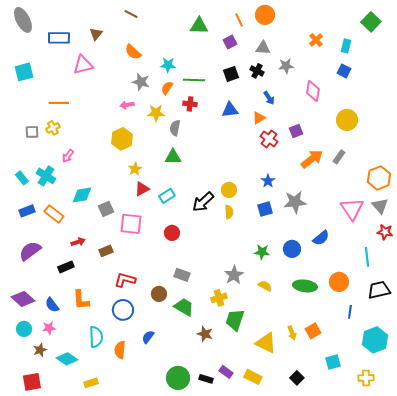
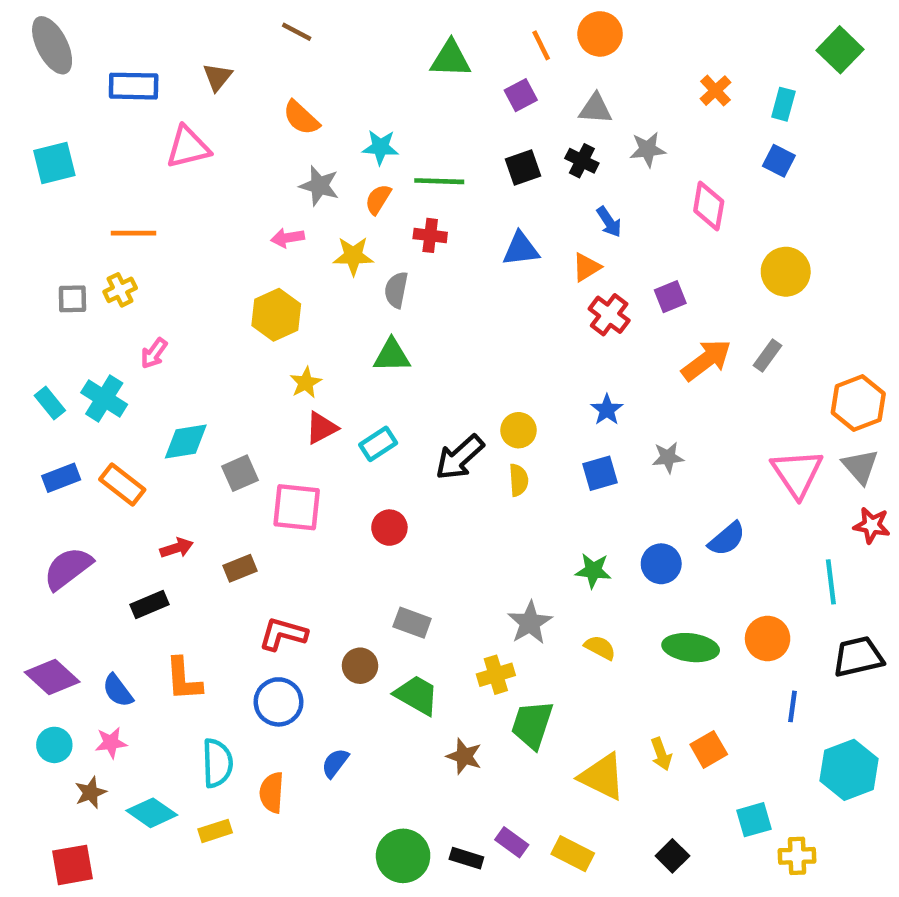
gray star: (295, 202) -> (668, 457), size x0.6
yellow cross: (366, 378) -> (797, 856), moved
yellow rectangle: (91, 383) -> (215, 831), moved

